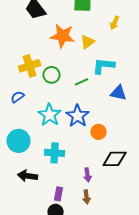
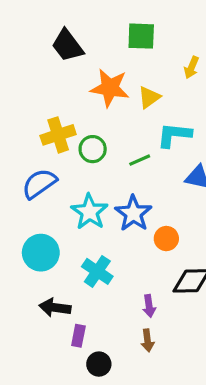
blue semicircle: (18, 97) -> (39, 184), size x1.6
cyan cross: (55, 153) -> (97, 271), turned 30
purple rectangle: (59, 194) -> (78, 336), moved

